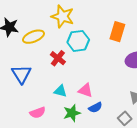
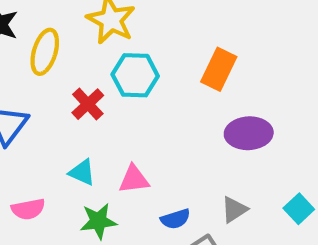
yellow ellipse: (33, 37) -> (45, 52), turned -60
pink triangle: (85, 90) -> (134, 179), turned -35
blue semicircle: (95, 107) -> (175, 219), moved

